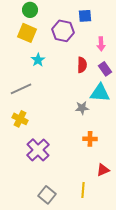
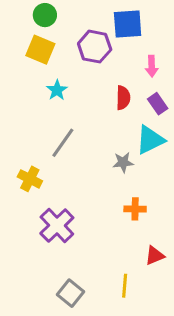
blue square: (85, 16) -> (128, 24), size x1.5
gray line: (21, 89) -> (63, 143), moved, turned -30
cyan triangle: (100, 93) -> (150, 140), turned -30

